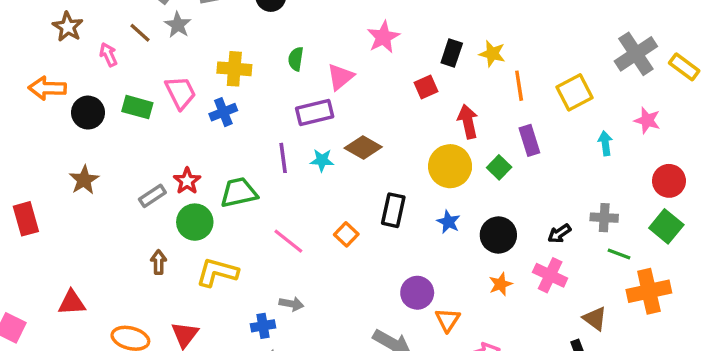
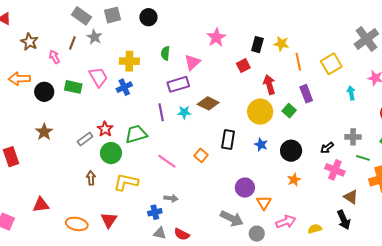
brown line: (140, 33) -> (72, 43), turned 72
pink cross: (550, 275) -> (335, 170), moved

